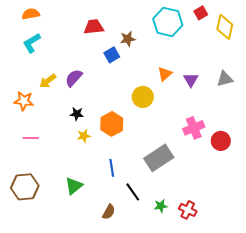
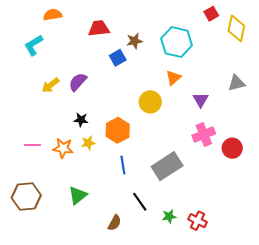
orange semicircle: (31, 14) -> (53, 15), moved
cyan hexagon: (168, 22) -> (177, 42), moved
purple triangle: (191, 80) -> (201, 100), moved
orange star: (24, 101) -> (63, 148), moved
blue line: (112, 168) -> (123, 165), moved

